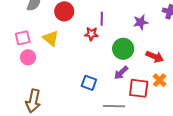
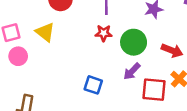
red star: (91, 34) -> (104, 33), moved

